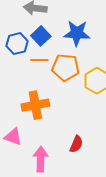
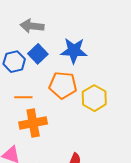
orange line: (39, 60) -> (23, 97), moved

